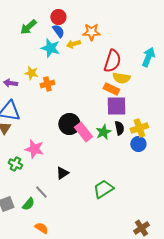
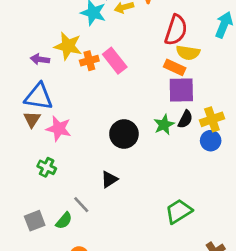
yellow star: (31, 73) -> (68, 46), size x1.5
black circle: (69, 124) -> (124, 134), moved
black semicircle: (119, 128) -> (185, 119), turned 40
pink rectangle: (83, 132) -> (115, 61), moved
pink star: (34, 149) -> (59, 129), moved
green trapezoid: (103, 189) -> (179, 211), moved

